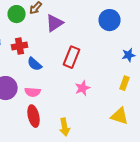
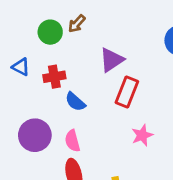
purple triangle: (55, 23) -> (112, 60), moved
pink semicircle: (33, 92) -> (72, 141), turned 70

